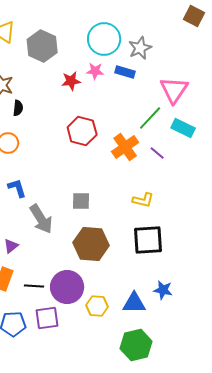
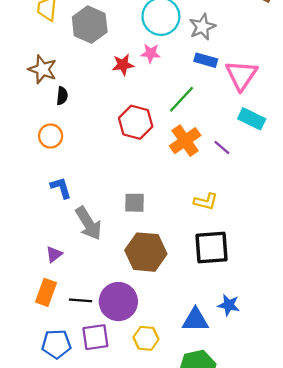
blue rectangle: (125, 72) -> (206, 60), moved
green line: (150, 118) -> (182, 99), moved
yellow hexagon: (97, 306) -> (146, 338), moved

